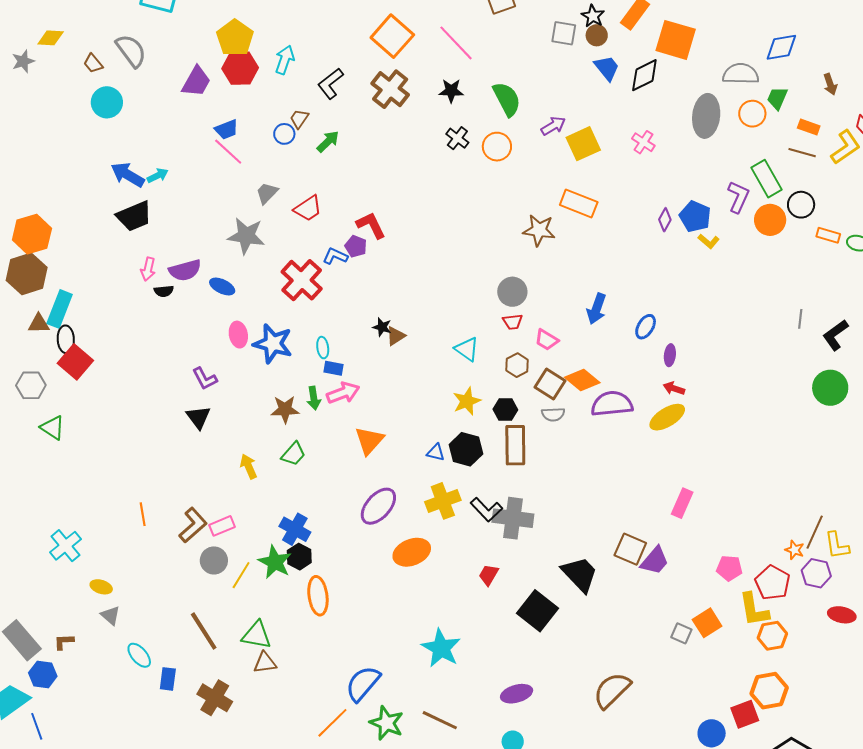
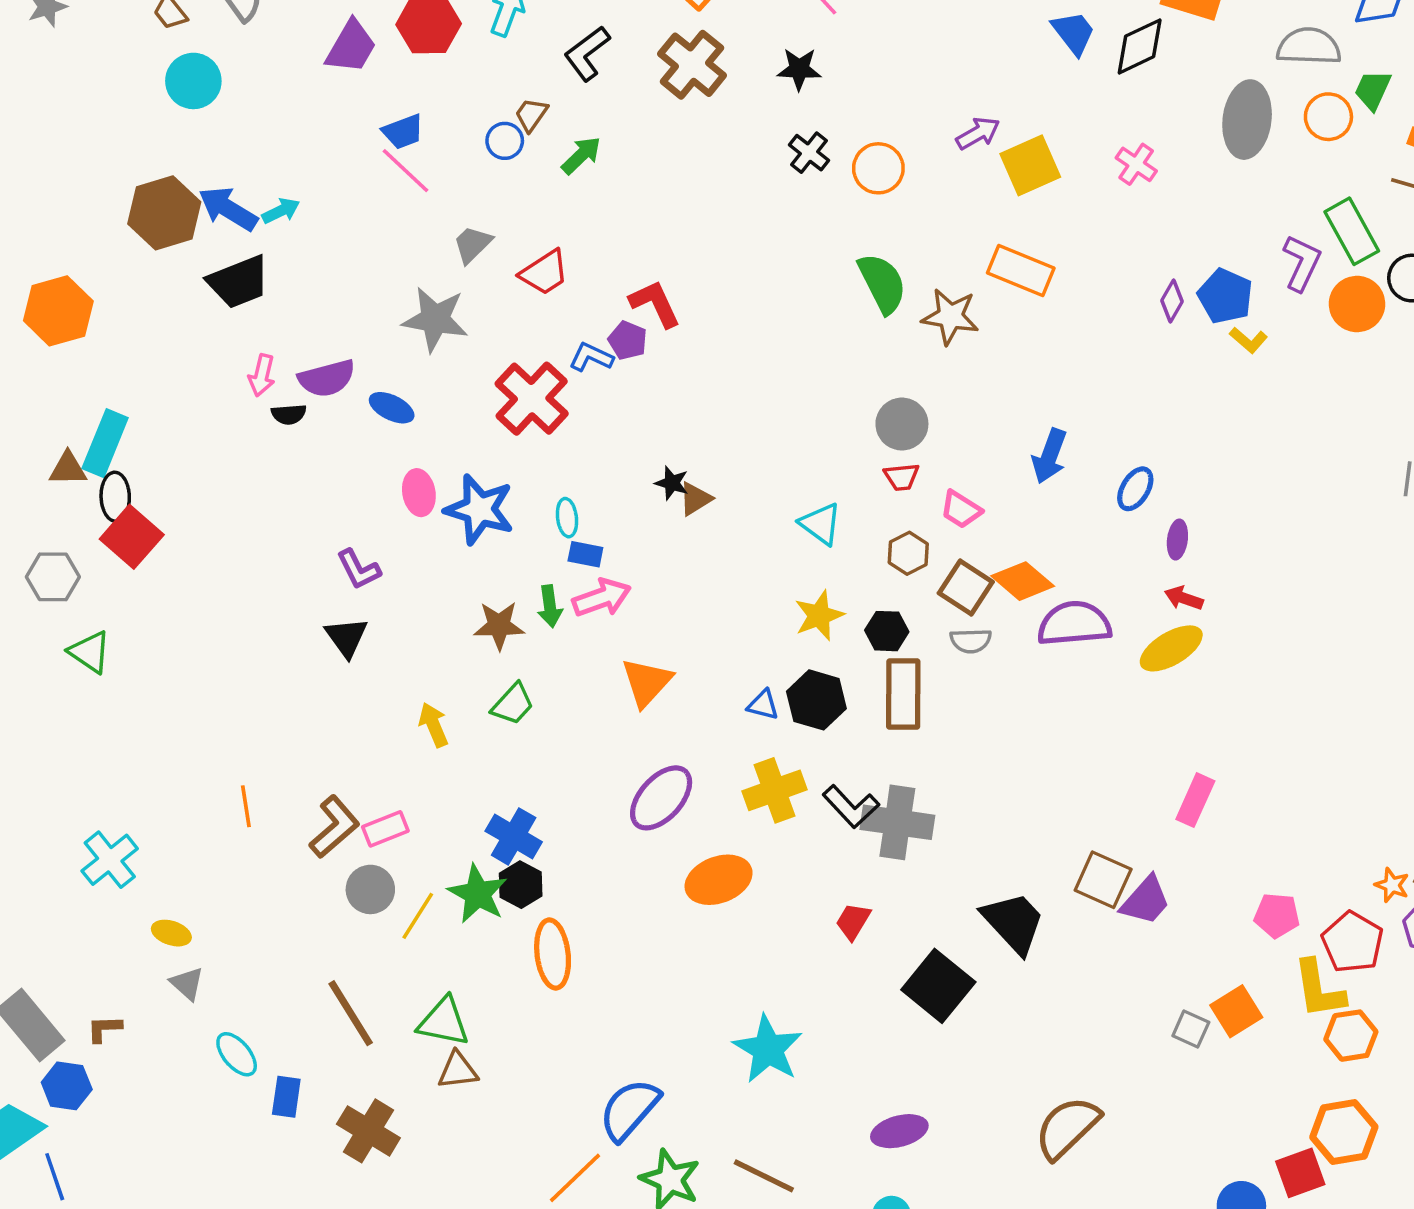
green semicircle: (507, 99) -> (882, 283), moved
brown hexagon: (27, 274) -> (164, 213), moved

